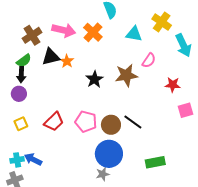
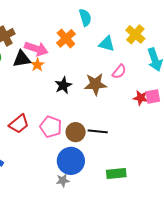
pink arrow: (64, 30) -> (36, 49), moved
pink square: (186, 110) -> (153, 97), moved
black line: (133, 122) -> (98, 131), turned -36

